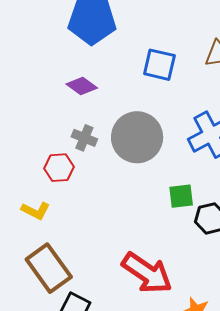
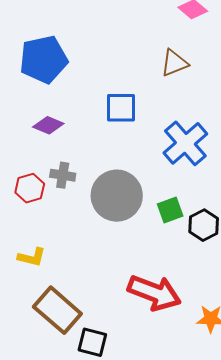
blue square: (159, 65) -> (121, 108), moved
gray circle: (137, 137) -> (117, 196), moved
red hexagon: (59, 168) -> (30, 188), moved

